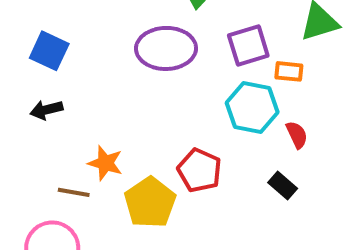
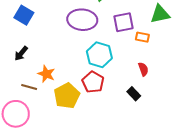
cyan hexagon: (252, 108) -> (99, 55), moved
black arrow: (46, 110) -> (21, 53), moved, turned -42

